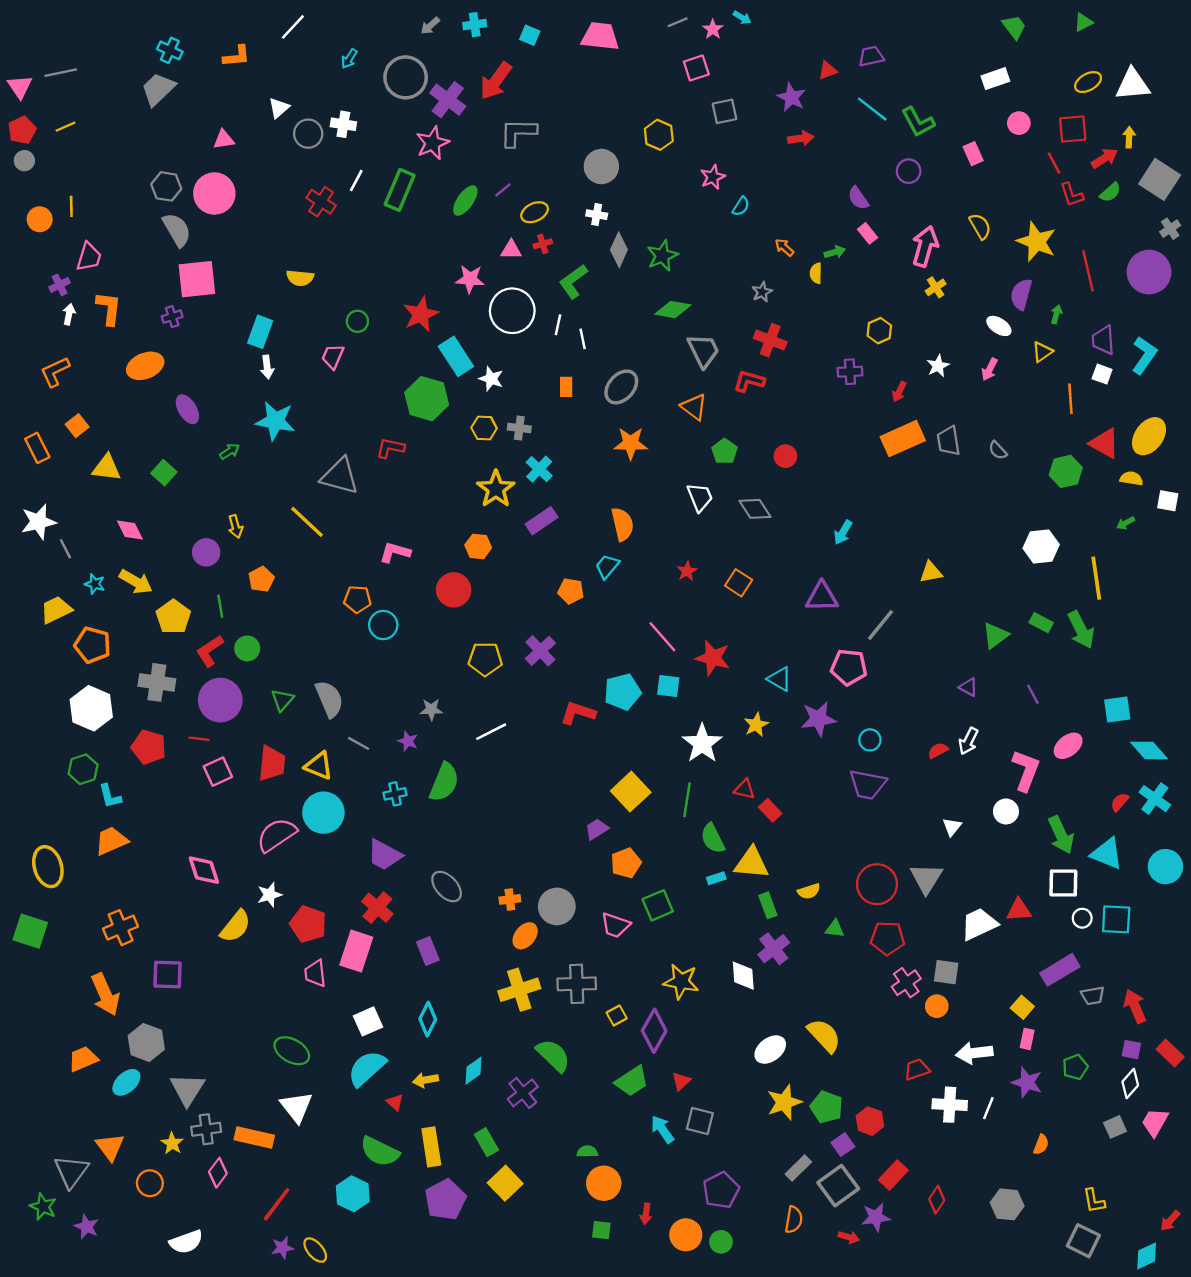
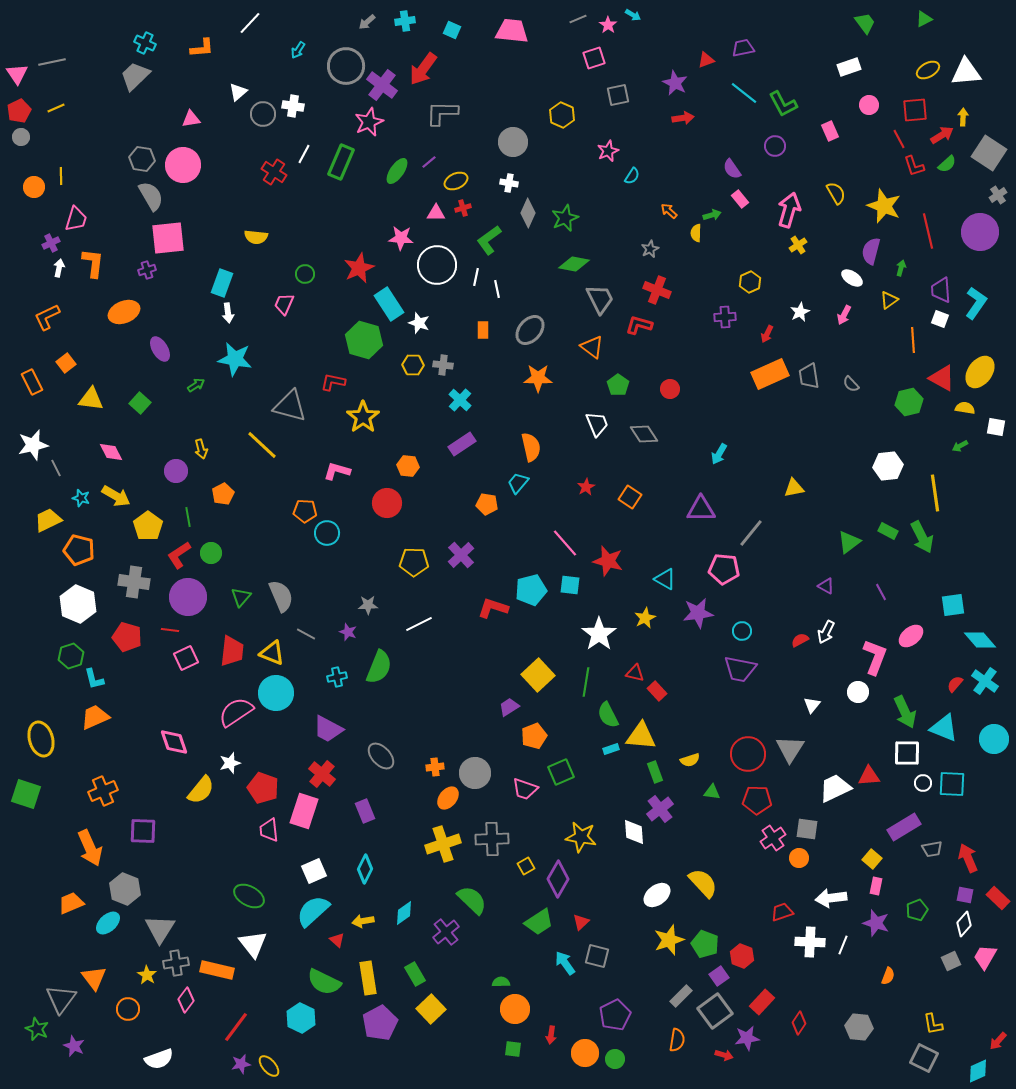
yellow star: (496, 489) -> (363, 417), moved

